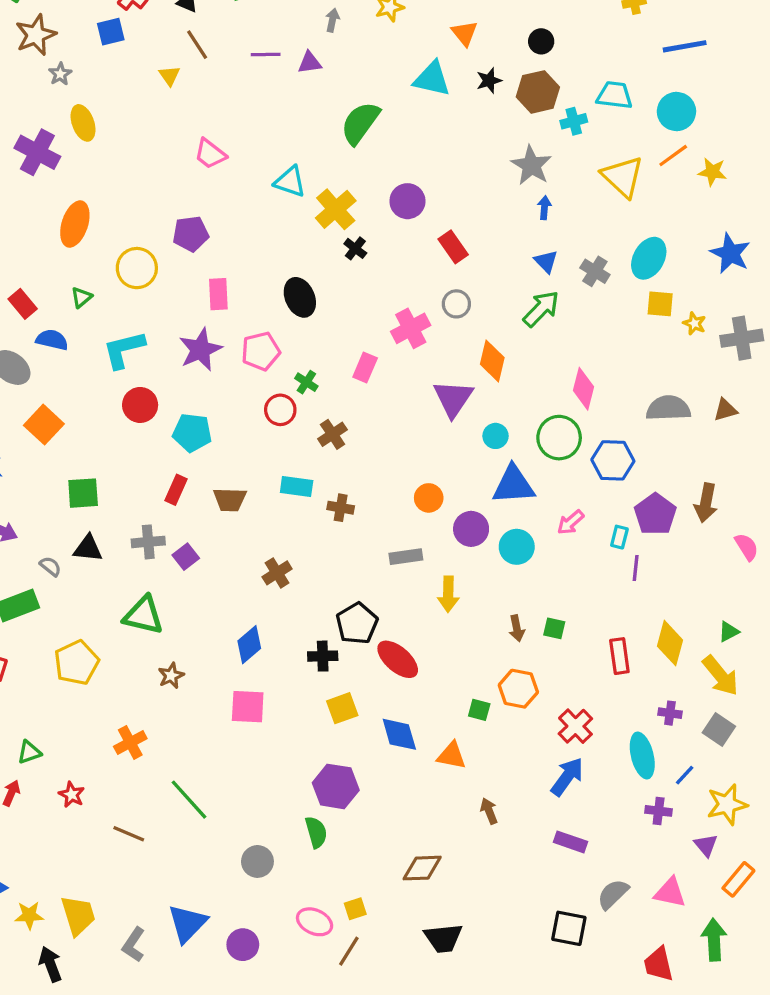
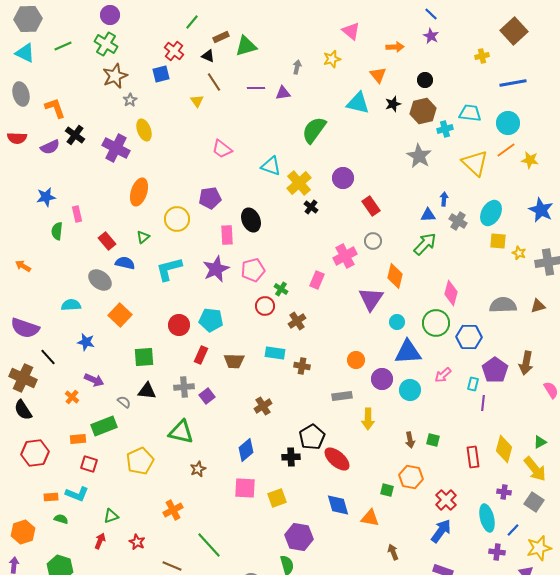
blue arrow: (544, 208) -> (444, 199), moved
blue triangle: (546, 261) -> (428, 215), turned -49
black ellipse: (300, 297) -> (251, 220), moved
red circle: (140, 405) -> (179, 325), moved
yellow square: (342, 708) -> (277, 498), moved

